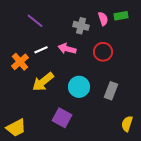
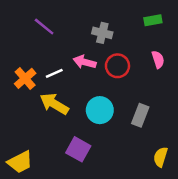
pink semicircle: (103, 19) -> (158, 59), moved
white line: (41, 50) -> (54, 73), moved
red circle: (103, 52) -> (117, 66), moved
yellow arrow: (43, 82) -> (54, 104), turned 70

